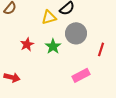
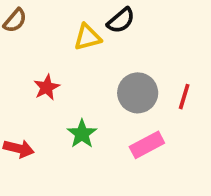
gray circle: (76, 33) -> (138, 93), moved
green star: (53, 46) -> (82, 134), moved

